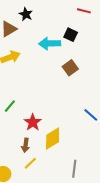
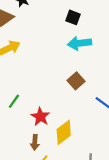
cyan arrow: (50, 43) -> (80, 43), moved
brown square: (70, 68) -> (76, 81), moved

